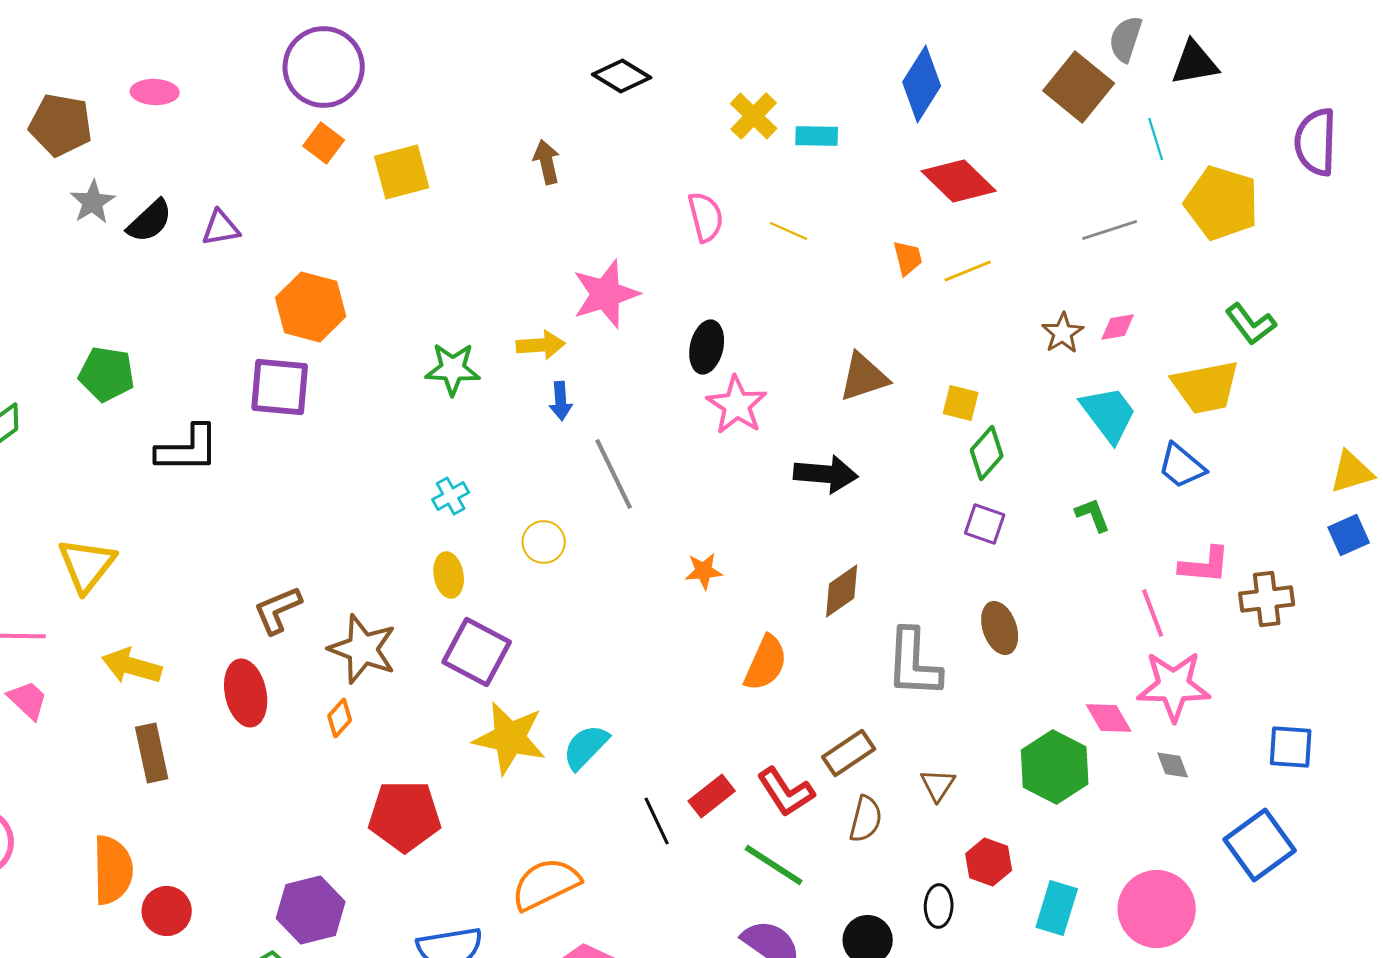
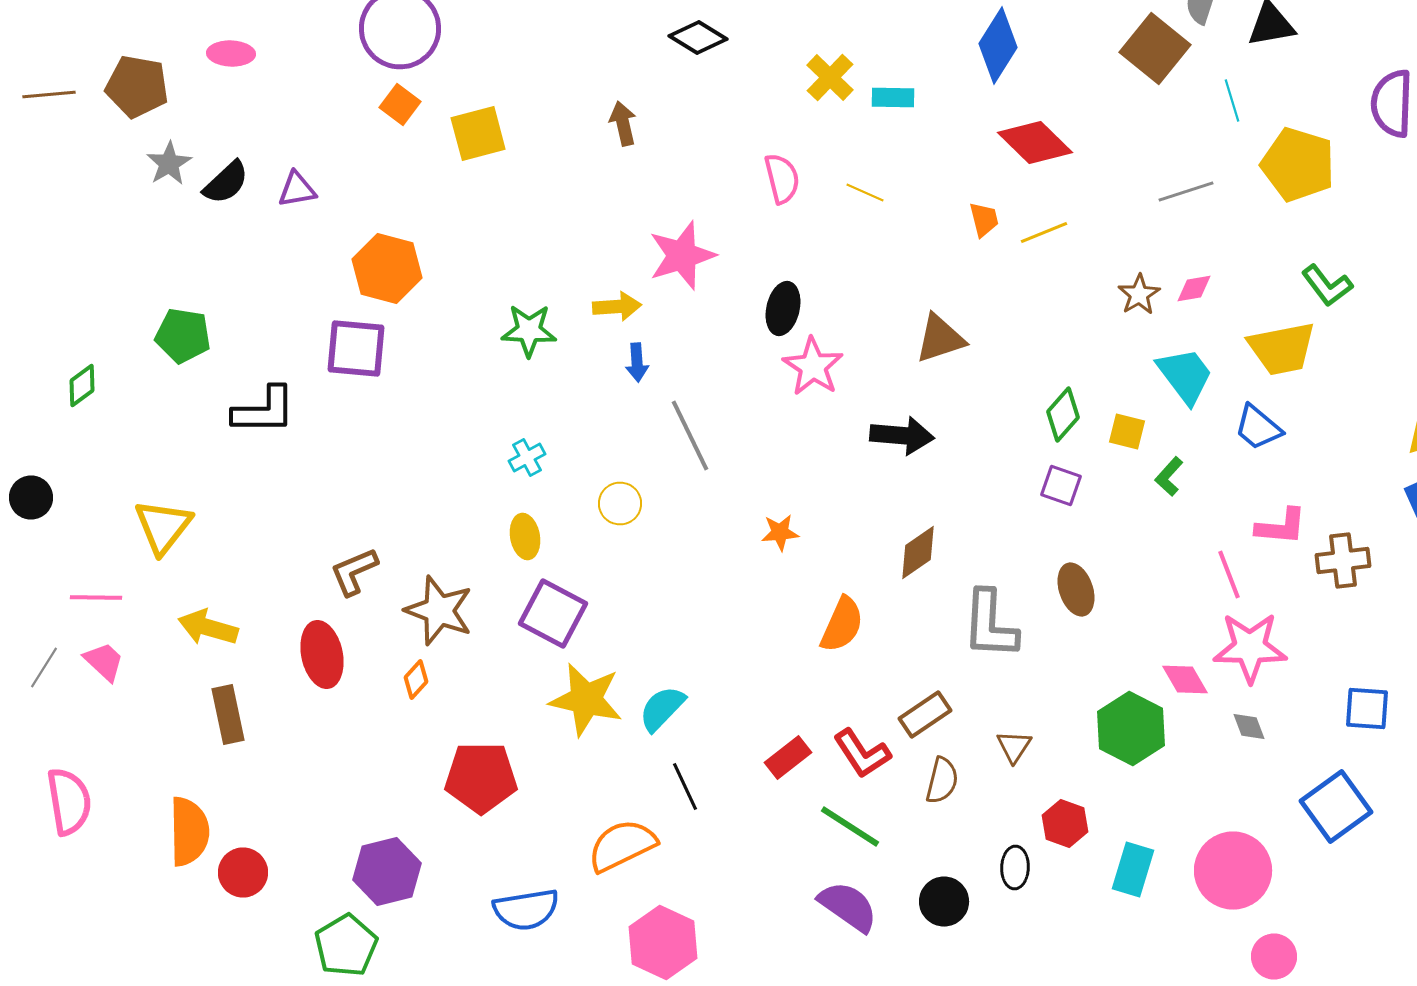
yellow square: (961, 403) -> (1127, 432), moved
green L-shape: (1093, 515) -> (1169, 476), turned -117
black line: (657, 821) -> (685, 786), moved

